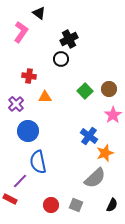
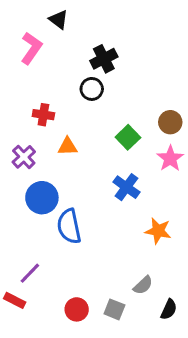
brown circle: (109, 89) -> (170, 122), moved
pink star: (113, 115) -> (170, 158), moved
blue cross: (89, 136) -> (126, 187), moved
orange star: (105, 153) -> (158, 231), turned 30
blue semicircle: (38, 162) -> (69, 226), moved
gray semicircle: (95, 178) -> (143, 285), moved, size x0.6

